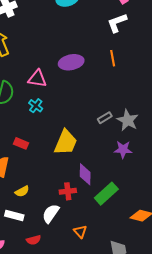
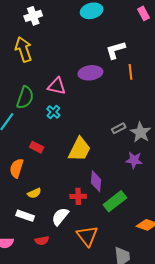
white L-shape: (117, 23) -> (116, 50), moved
orange triangle: (80, 232) -> (87, 236), size x1.6

